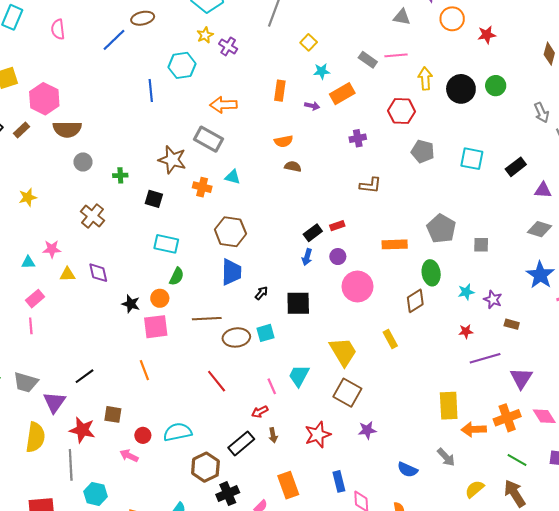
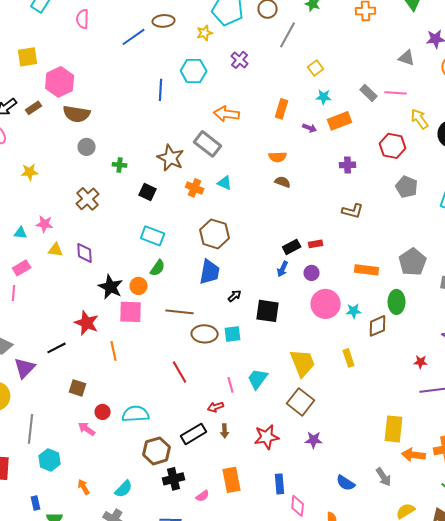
yellow star: (205, 35) -> (205, 33), moved
yellow arrow: (425, 79) -> (420, 119), turned -40
cyan star: (466, 292) -> (354, 311), moved
black star: (131, 304) -> (111, 287), size x1.4
red star: (82, 430) -> (87, 323), moved

